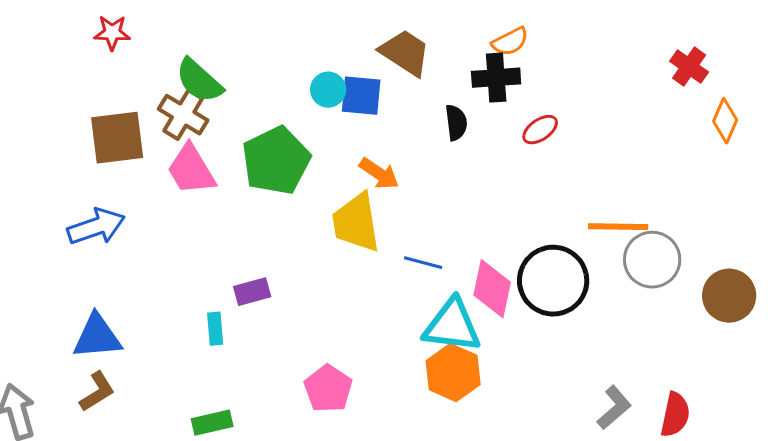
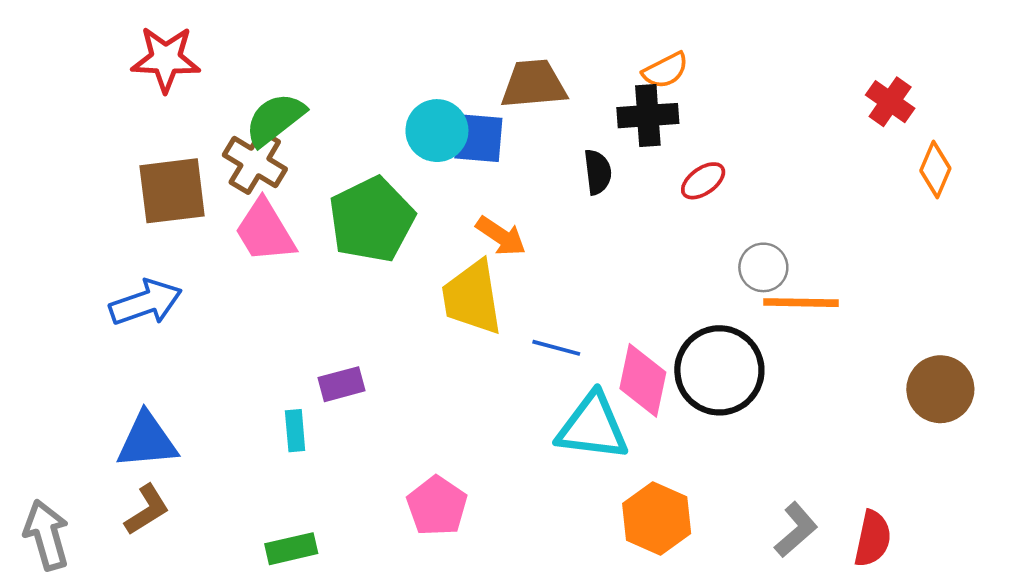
red star: (112, 33) -> (166, 59), size x1.5
brown trapezoid: (405, 53) -> (534, 84), turned -38
green semicircle: (199, 81) -> (275, 119), turned 100
cyan circle: (328, 90) -> (437, 131), size x1.4
gray circle: (652, 260) -> (763, 267), moved, size x0.7
orange hexagon: (453, 373) -> (657, 519), moved

